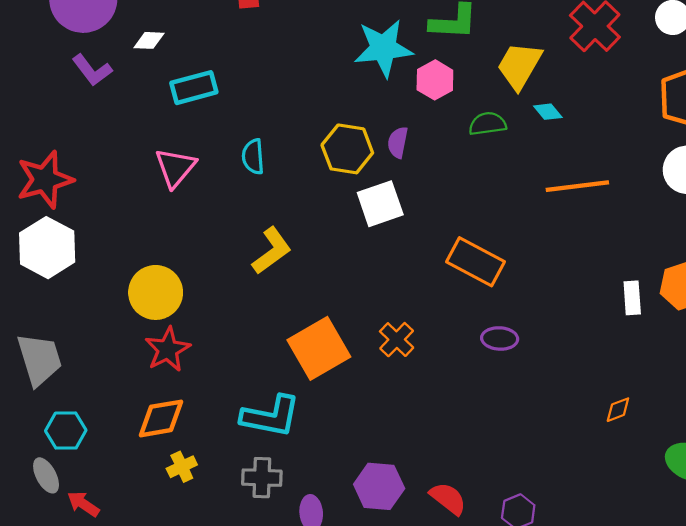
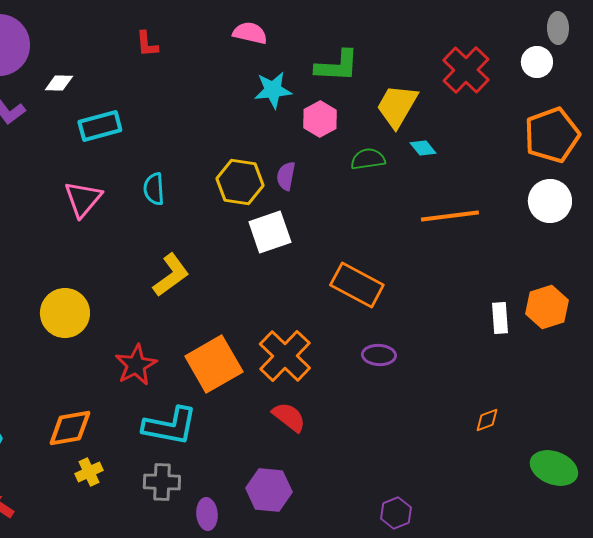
cyan star: (383, 48) -> (273, 90), size x0.7
orange cross: (397, 340) -> (285, 356), size x1.6
red star: (168, 349) -> (136, 365), moved
red semicircle: (448, 498) -> (289, 417), moved

